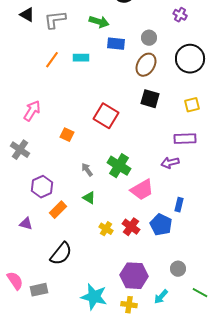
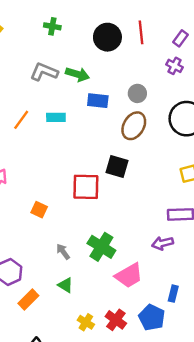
gray L-shape: (55, 20) -> (44, 72), moved, turned 30
black square: (150, 99) -> (117, 167), moved
red square: (106, 116) -> (86, 187), turned -30

